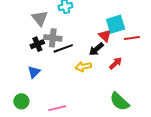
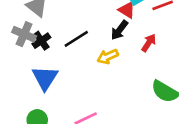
gray cross: (53, 38) -> (24, 34), moved, turned 30
blue triangle: (34, 72) -> (45, 78), size x1.5

